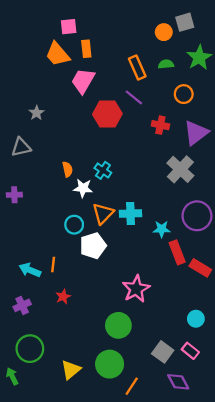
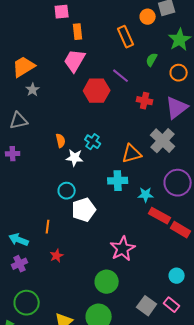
orange trapezoid: (58, 54) -> (24, 67), moved, turned 100
green semicircle: (166, 64) -> (152, 60), moved, turned -56
orange rectangle: (137, 68) -> (126, 37), moved
orange circle: (184, 94) -> (179, 73), moved
purple cross: (14, 195) -> (13, 154), moved
orange triangle: (103, 214) -> (132, 154), moved, turned 30
red rectangle: (177, 252) -> (160, 216), turned -40
cyan arrow: (30, 270) -> (19, 240), moved

